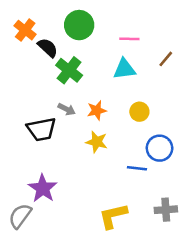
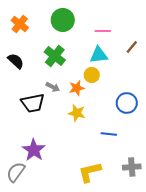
black semicircle: (48, 48) -> (16, 61), moved
yellow circle: (139, 112) -> (92, 75), moved
blue circle: (160, 148) -> (127, 103), moved

